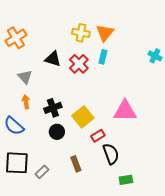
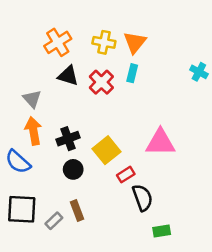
orange cross: (16, 38) -> (58, 42), moved
orange arrow: (26, 102) -> (33, 131), size x1.5
brown rectangle: (76, 164) -> (77, 210), moved

